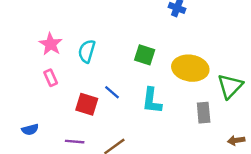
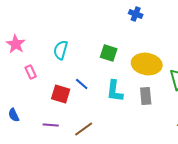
pink star: (51, 44) -> (16, 44), moved
gray rectangle: (204, 113) -> (146, 96), moved
blue semicircle: (30, 130) -> (14, 115), turned 80

